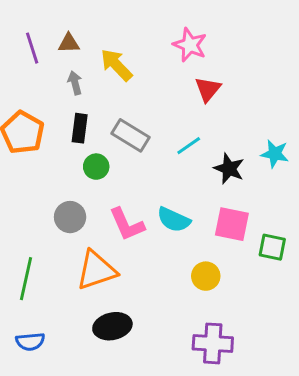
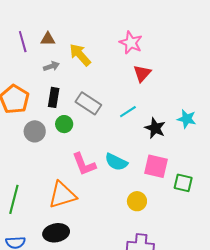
gray arrow: (75, 83) -> (51, 66), turned 84
gray circle: (70, 217) -> (35, 131), moved
black ellipse: (112, 326) -> (56, 233), moved

